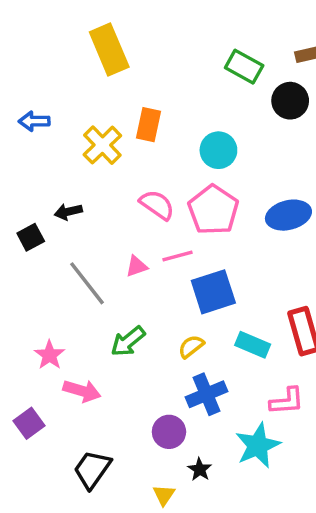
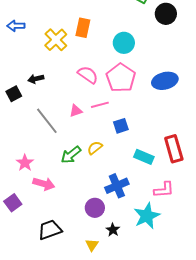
blue square: (213, 292) -> (121, 126), size x0.6
yellow semicircle: (191, 346) -> (95, 148), moved
black trapezoid: (92, 469) -> (50, 230), turned 35

